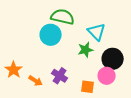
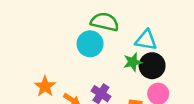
cyan triangle: (97, 32) -> (146, 40), turned -36
black circle: (113, 59) -> (152, 66), moved

